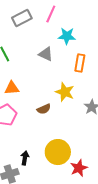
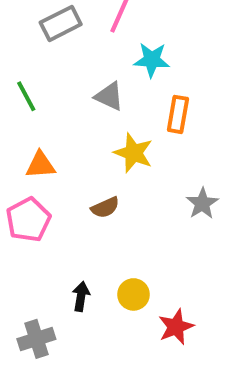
yellow star: (65, 92) -> (133, 153), moved
yellow circle: (58, 152) -> (133, 294), size x0.6
black arrow: (25, 158) -> (81, 296), moved

